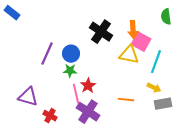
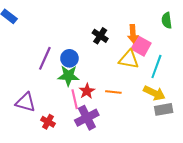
black cross: (101, 32) -> (100, 36), size x0.7
green star: (70, 71) -> (68, 76), size x1.5
yellow arrow: (154, 88) -> (154, 93), size x1.5
orange line: (126, 100) -> (113, 92), moved
purple cross: (88, 112) -> (87, 118), turned 30

